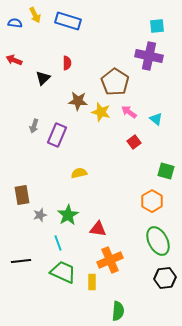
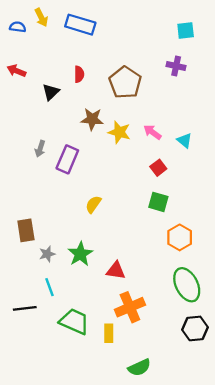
purple cross: (149, 56) -> (176, 66), size x0.6
brown pentagon: (115, 82) -> (125, 83), moved
green square: (166, 171) -> (158, 202), moved
yellow semicircle: (79, 173) -> (93, 204), turned -42
cyan line: (58, 243) -> (50, 287), moved
green semicircle: (118, 311) -> (139, 368), turned 60

